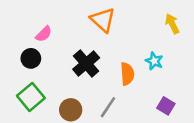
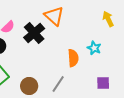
black cross: (86, 64) -> (34, 33), moved
purple square: (166, 106) -> (103, 83), turned -32

